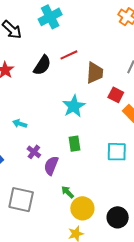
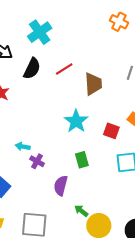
black semicircle: (42, 65) -> (32, 69), moved
red square: (116, 95) -> (111, 131), moved
purple cross: (34, 152) -> (37, 161), moved

